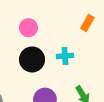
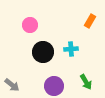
pink circle: (28, 28) -> (30, 25), moved

